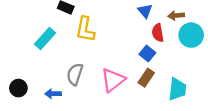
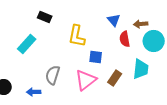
yellow L-shape: (85, 29) -> (77, 36), moved
blue square: (147, 54) -> (96, 57), moved, turned -32
cyan trapezoid: (177, 89) -> (141, 69), moved

